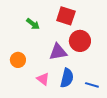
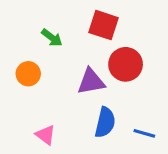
orange circle: (18, 60) -> (28, 74), moved
pink triangle: (43, 79) -> (45, 135), moved

